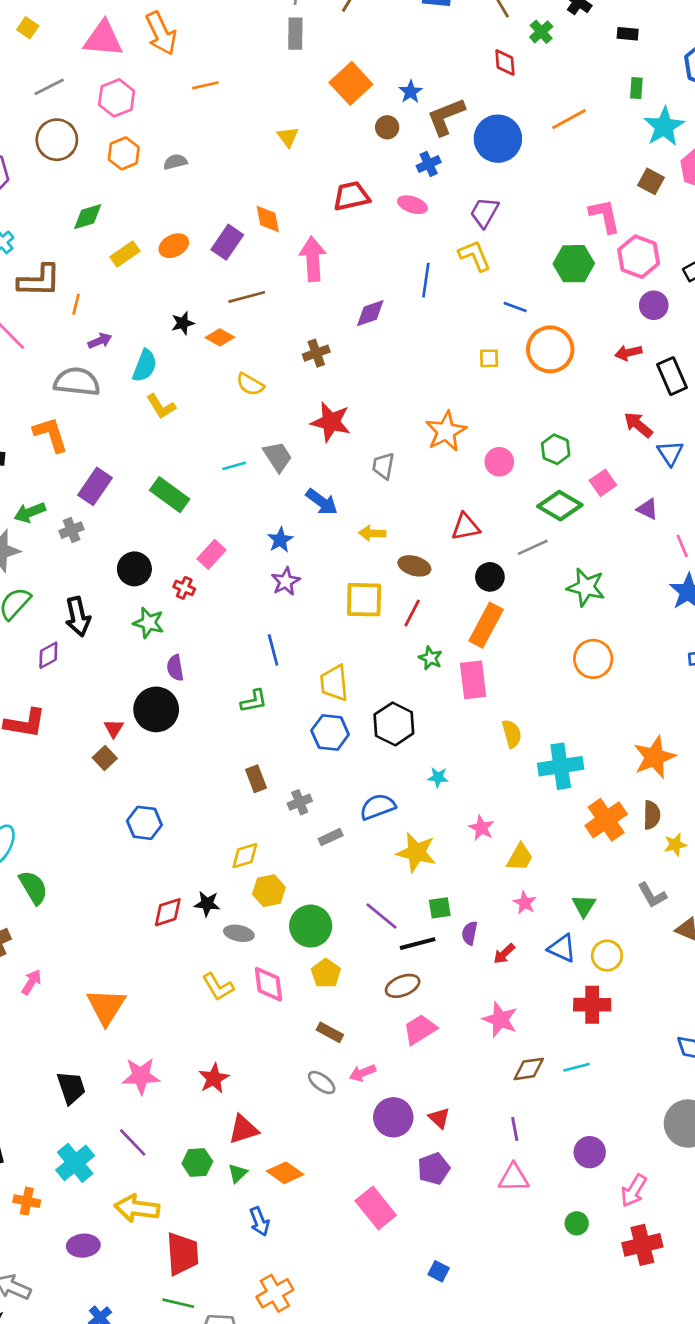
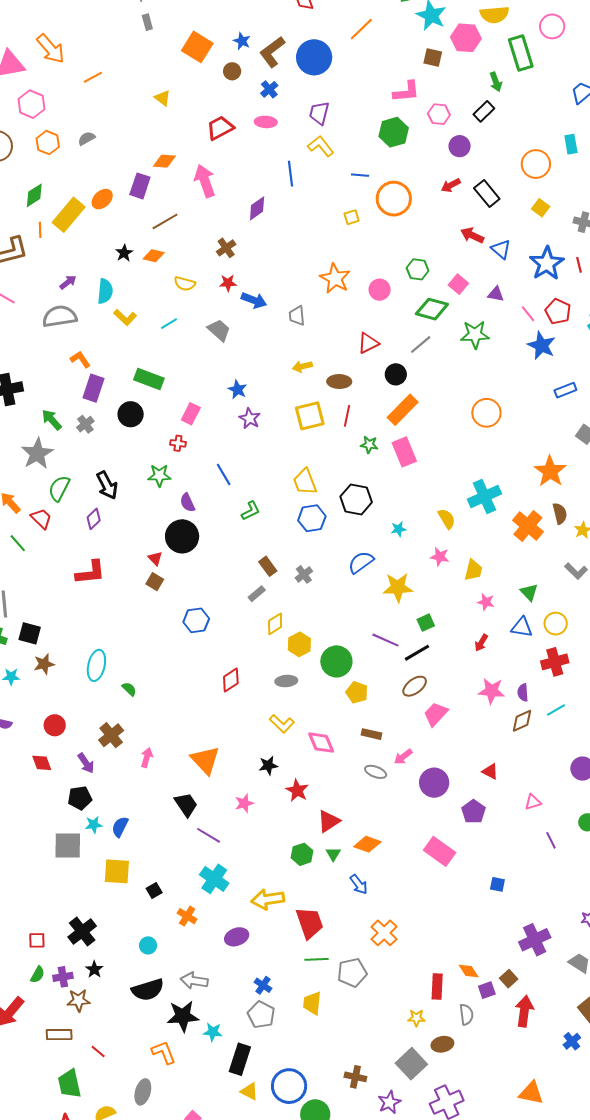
gray rectangle: (295, 34) -> (147, 22), size x0.7
pink L-shape: (605, 216) -> (406, 92), turned 112
orange diamond: (268, 219) -> (164, 161), turned -60
yellow rectangle: (125, 254) -> (69, 215), size x1.6
pink hexagon: (639, 257) -> (439, 114), size x0.7
orange line: (76, 304) -> (40, 230), moved
red star: (331, 422) -> (228, 283), moved, size x0.6
orange L-shape: (51, 434) -> (80, 359), moved, size x0.7
cyan line: (234, 466) -> (169, 324), moved
blue arrow: (322, 502) -> (254, 300), moved
green arrow: (30, 512) -> (52, 420), turned 85
black circle: (134, 569) -> (131, 414), moved
green star: (586, 587) -> (475, 335), moved
orange rectangle: (486, 625) -> (403, 410), turned 32
blue line: (273, 650) -> (224, 475), moved
yellow semicircle: (512, 734) -> (447, 519), moved
gray rectangle: (331, 837) -> (257, 594), moved
green semicircle: (33, 887) -> (129, 689), size x0.6
black star: (207, 904) -> (268, 765), moved
purple semicircle: (470, 933) -> (523, 693), moved
pink diamond: (269, 984) -> (321, 743), moved
pink star: (141, 1076) -> (244, 803), size x0.7
black trapezoid: (71, 1088) -> (186, 805), moved
red triangle: (439, 1118) -> (490, 771), moved
purple line: (515, 1129) -> (551, 840), moved
purple line: (133, 1142) -> (208, 835), moved
pink triangle: (514, 1178) -> (533, 802), size x0.7
orange cross: (27, 1201) -> (187, 916), turned 36

